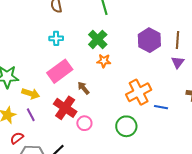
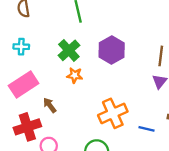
purple hexagon: (149, 40) -> (112, 50), moved
blue line: (161, 107) -> (147, 129), moved
red cross: (65, 108) -> (27, 127), turned 35

